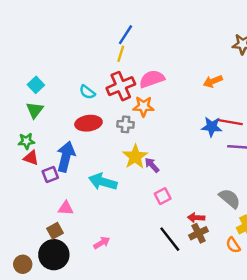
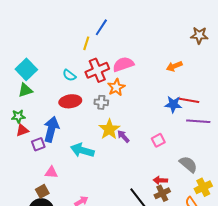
yellow line: (121, 54) -> (86, 43), moved
cyan square: (36, 85) -> (26, 69), size x1.5
orange star: (143, 106) -> (116, 87), turned -30
green triangle: (35, 110) -> (25, 90), turned 35
red triangle: (31, 158) -> (22, 130), turned -40
pink square: (163, 196) -> (158, 140), moved

